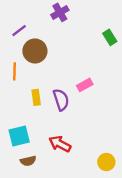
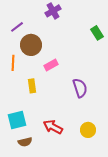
pink rectangle: (85, 85) -> (51, 65), moved
purple semicircle: (61, 100) -> (80, 88), moved
yellow circle: (106, 162) -> (88, 130), moved

